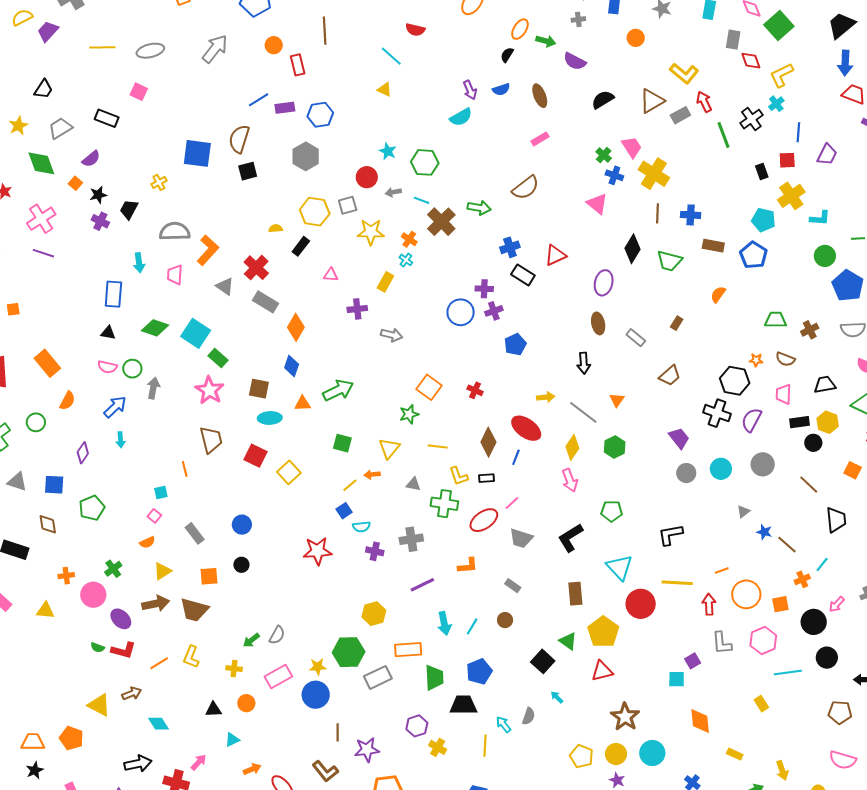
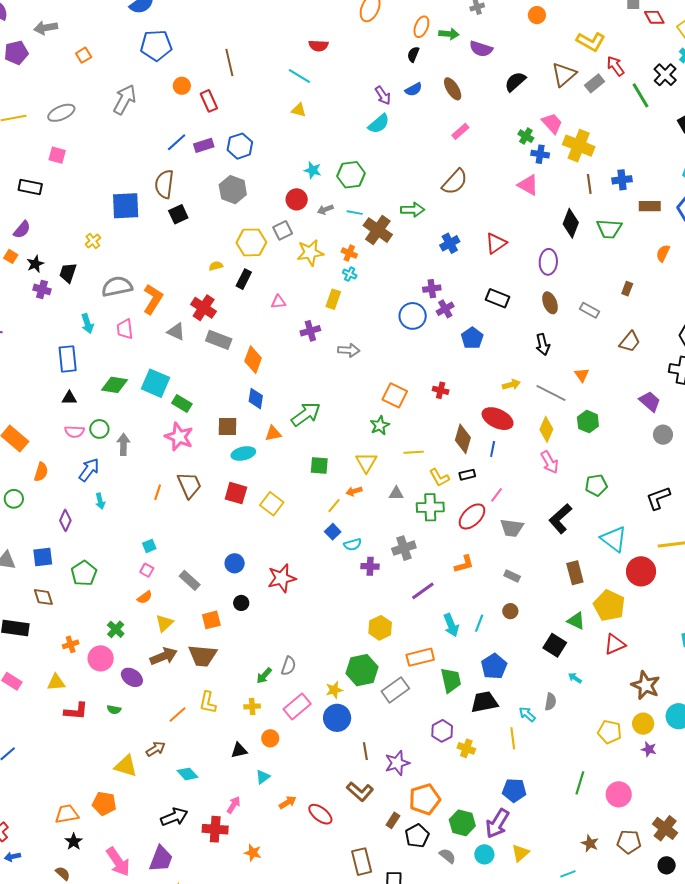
black rectangle: (523, 275) -> (498, 298), moved
orange line: (185, 469) -> (158, 492), moved, turned 42
red star: (317, 551) -> (282, 578), moved
red L-shape: (123, 650) -> (76, 711), moved

